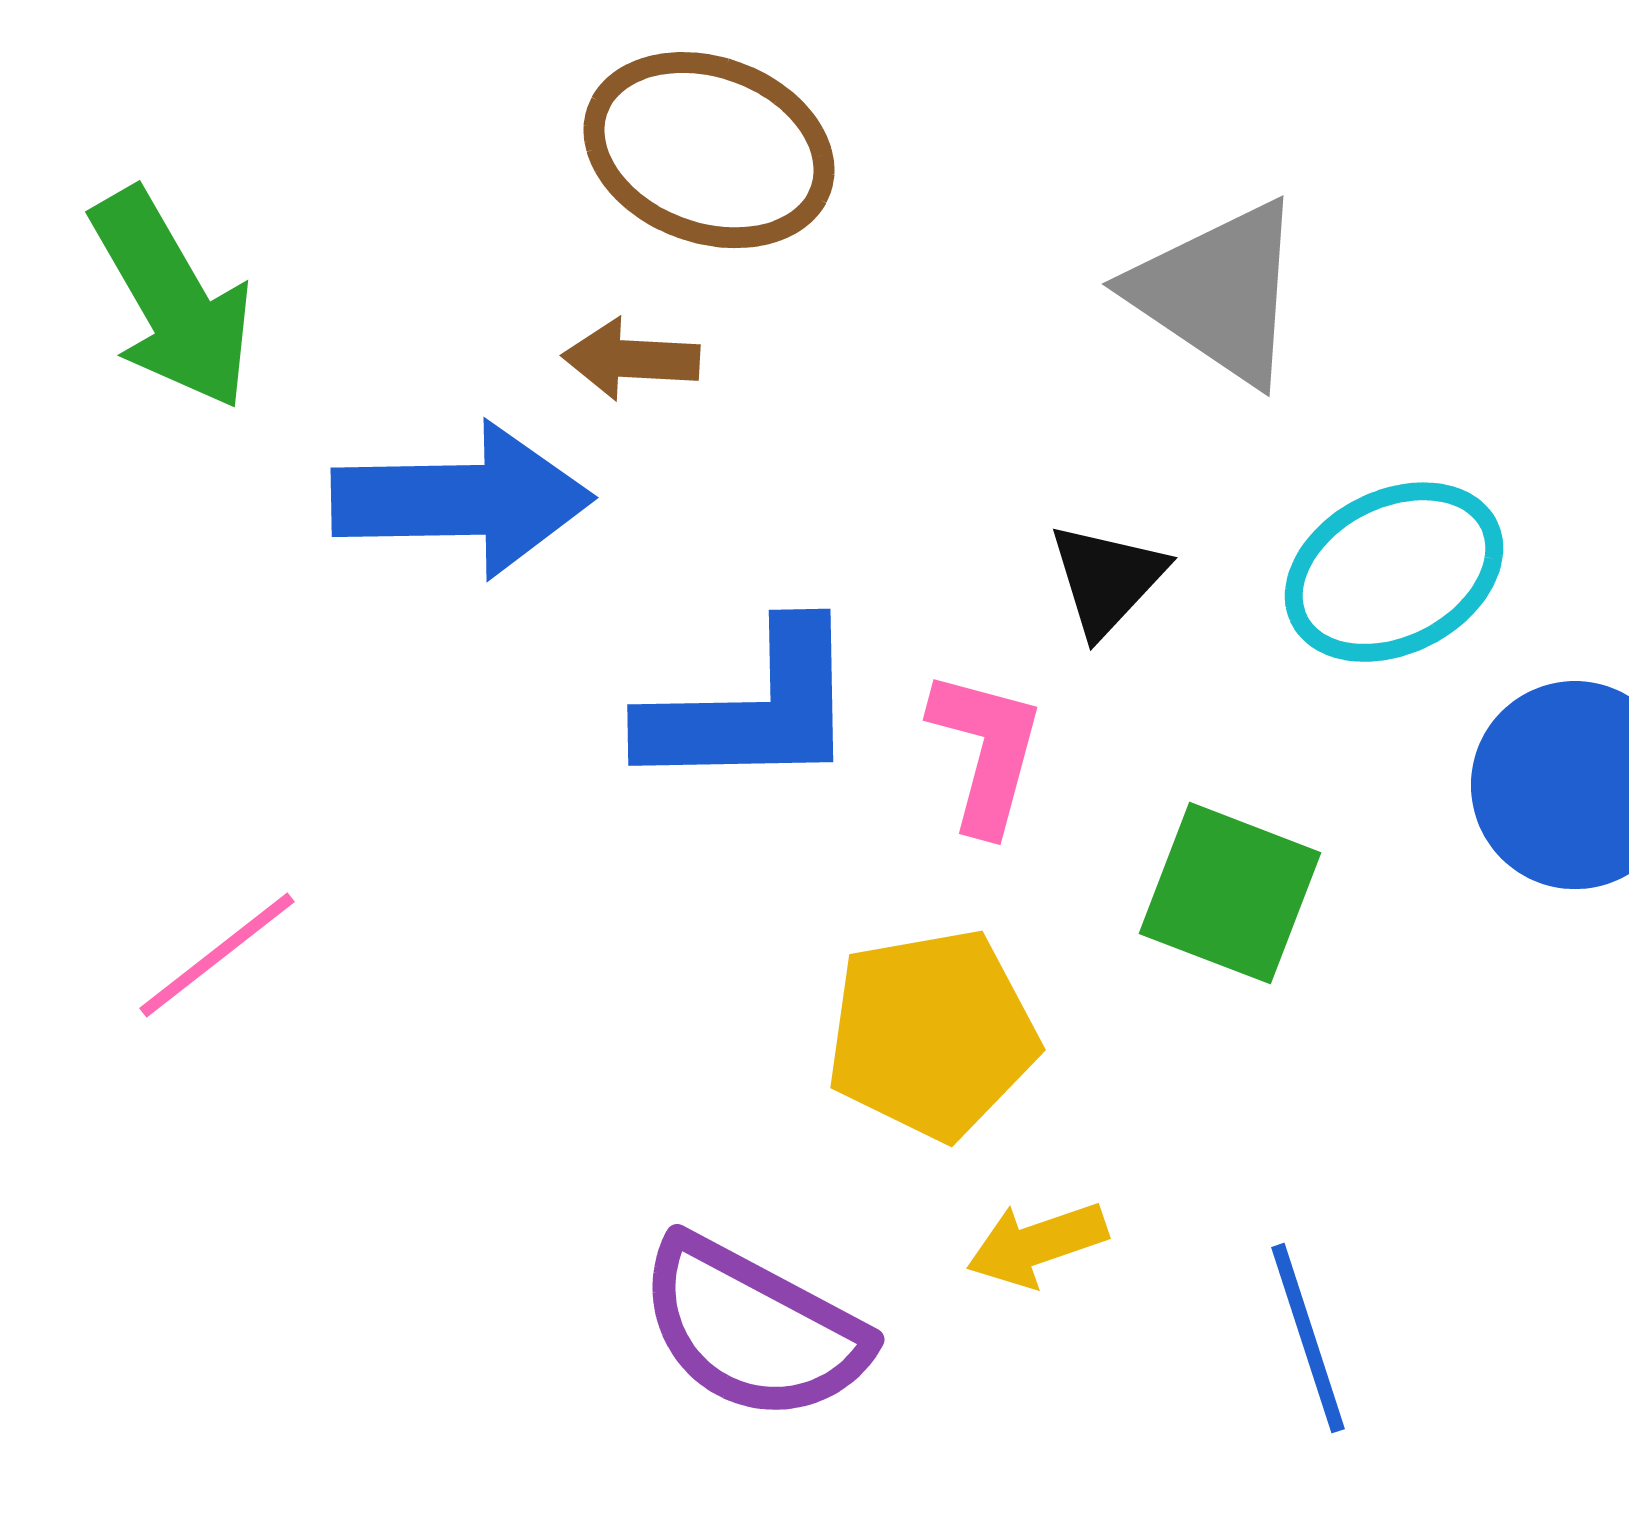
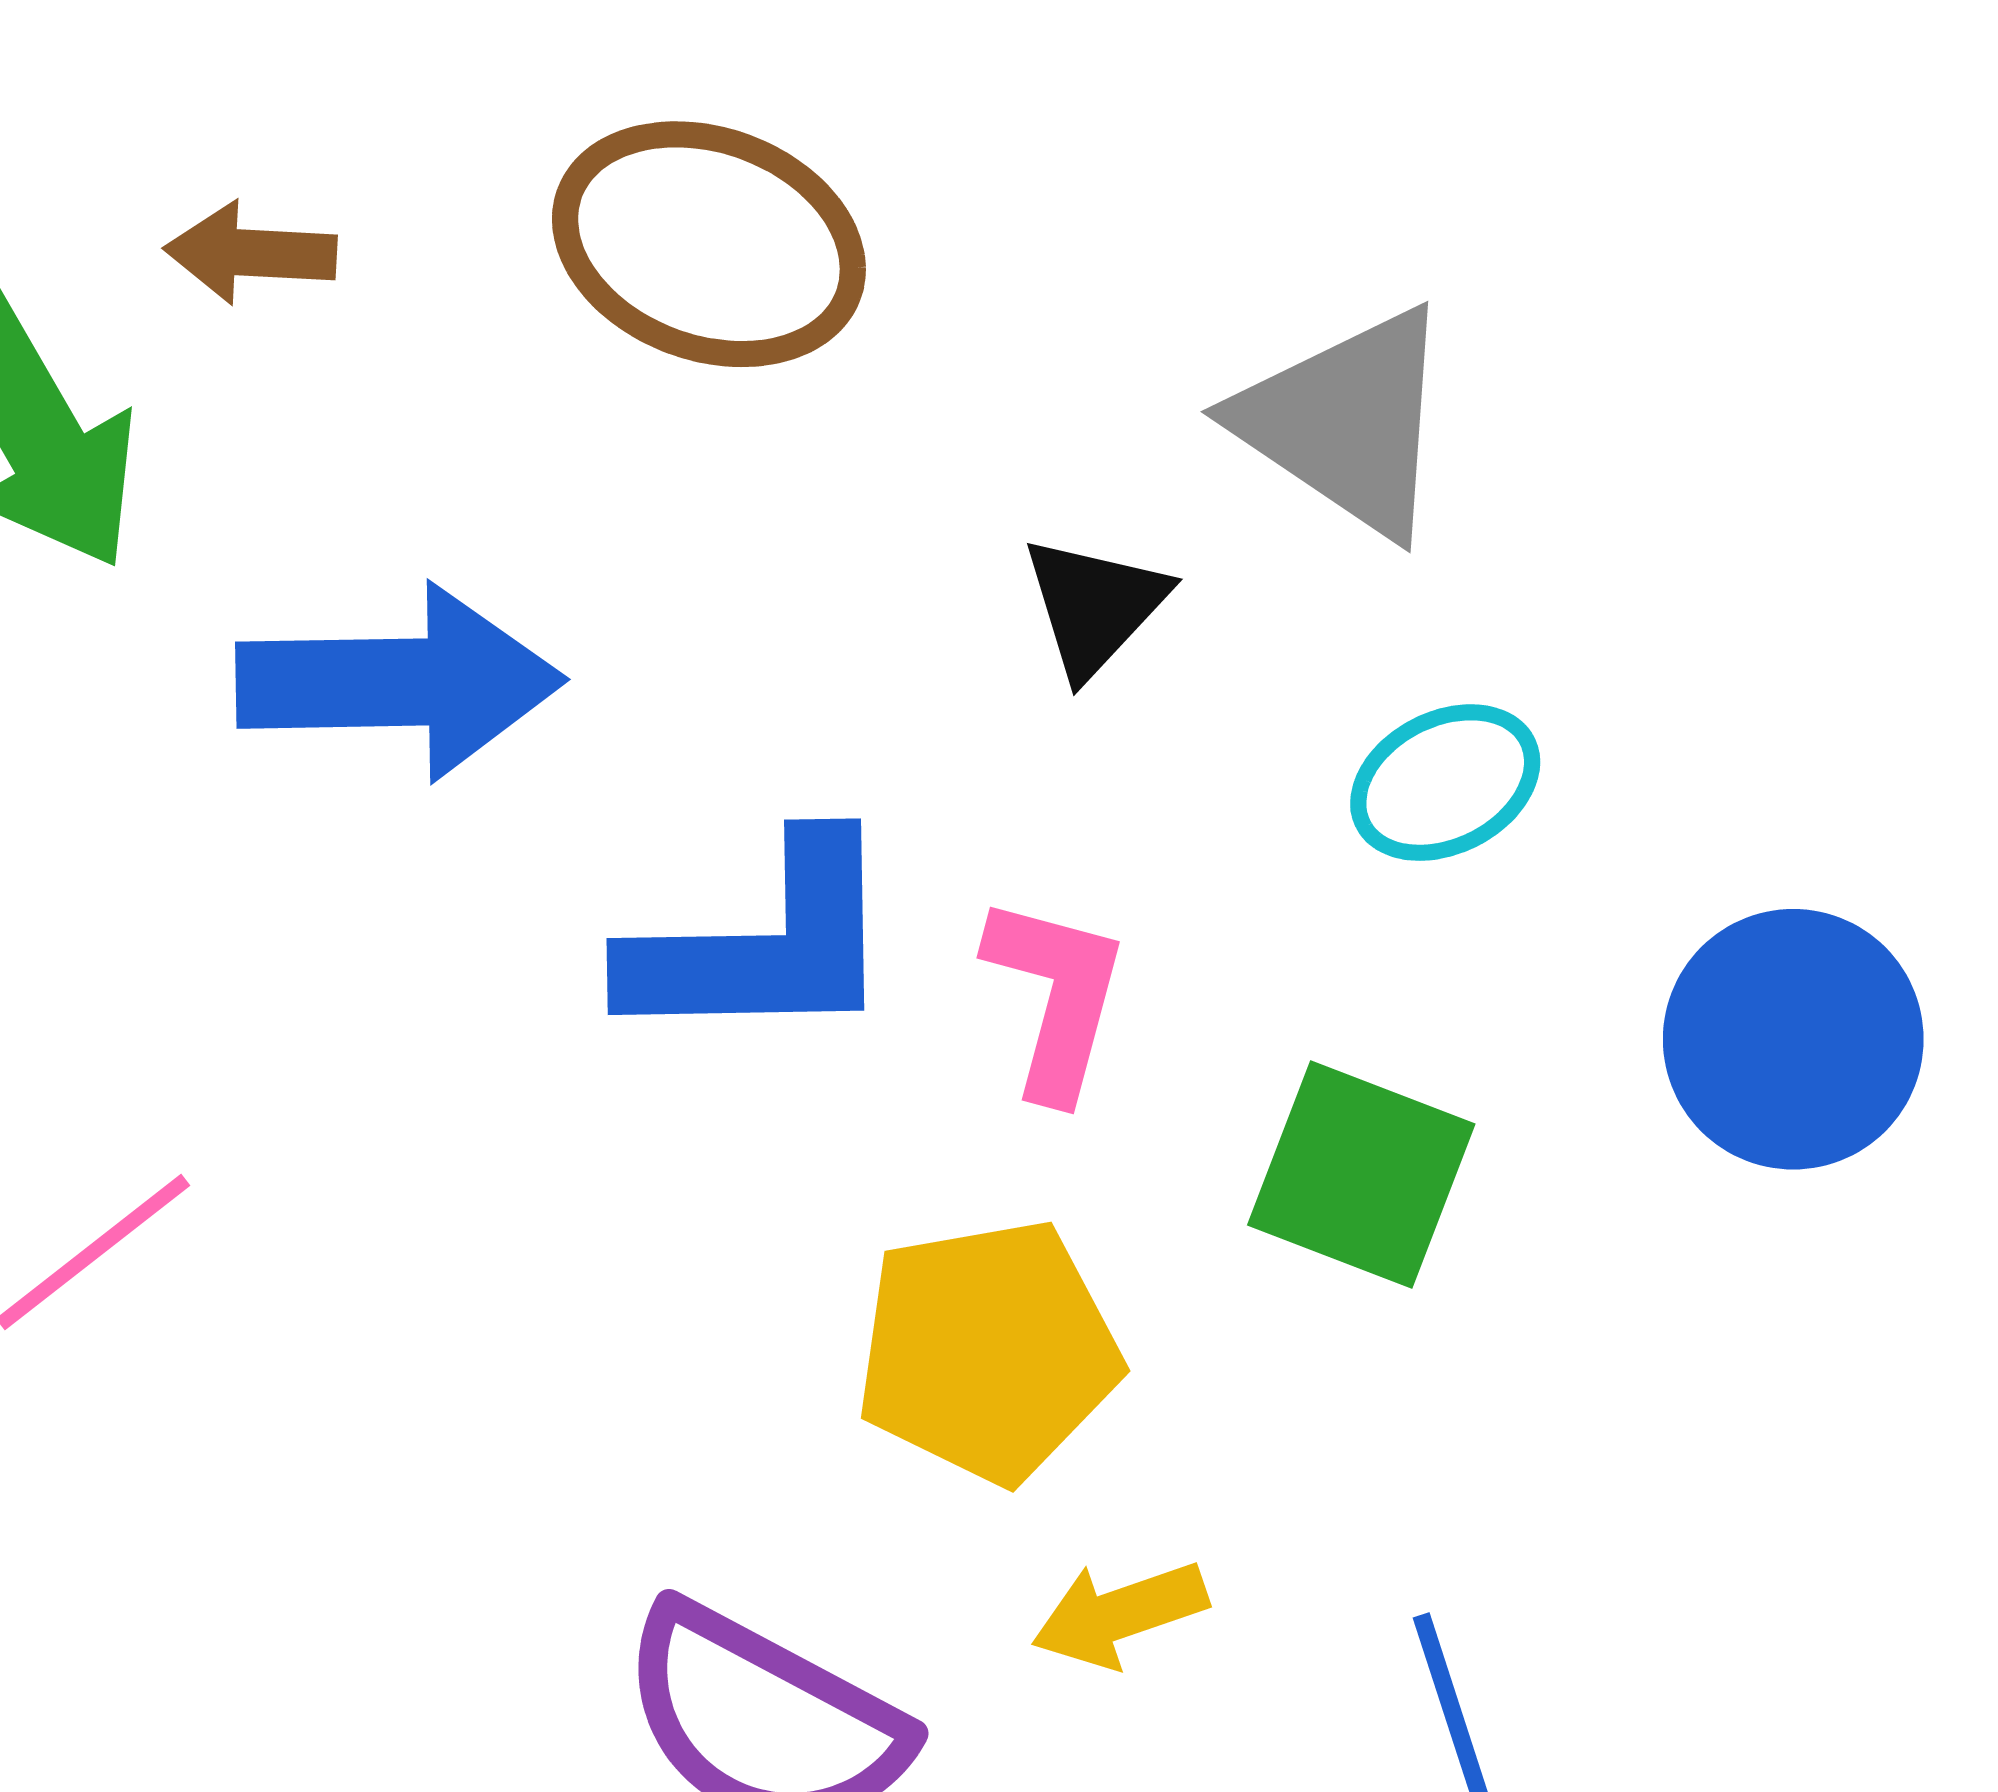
brown arrow: (631, 359) -> (251, 253), moved
cyan ellipse: (1394, 572) -> (1445, 783), moved, size x0.7
black triangle: (1107, 579) -> (1095, 606), moved

